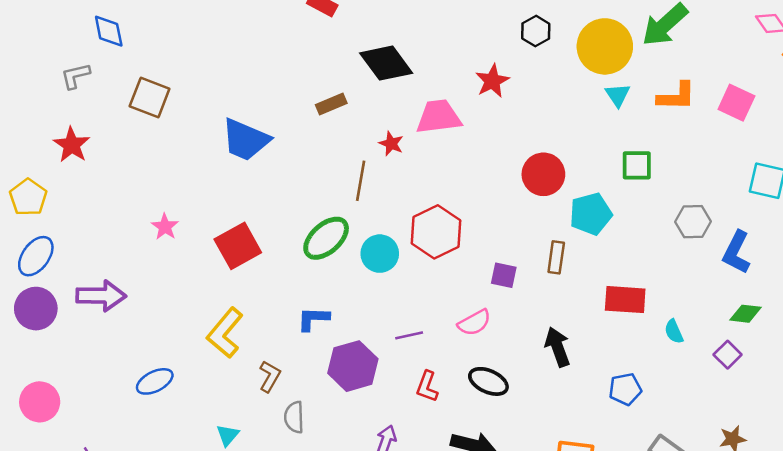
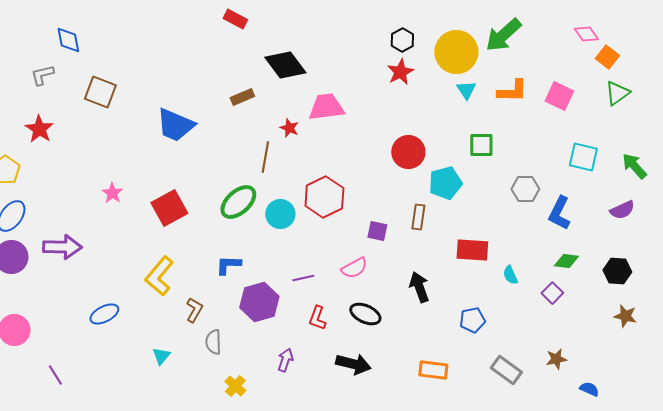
red star: (492, 81) -> (400, 72), moved

